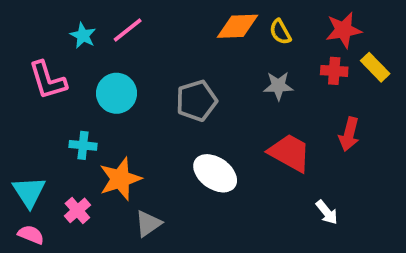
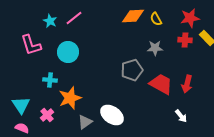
gray pentagon: (197, 101) -> (132, 70), moved
red arrow: (349, 134) -> (187, 84), moved
white ellipse: (215, 173) -> (112, 115), moved

